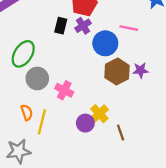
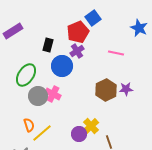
black rectangle: (61, 26) -> (48, 45), moved
blue circle: (105, 43) -> (62, 66), moved
pink cross: (64, 90) -> (53, 94), moved
yellow line: (42, 122) -> (42, 133), turned 35

